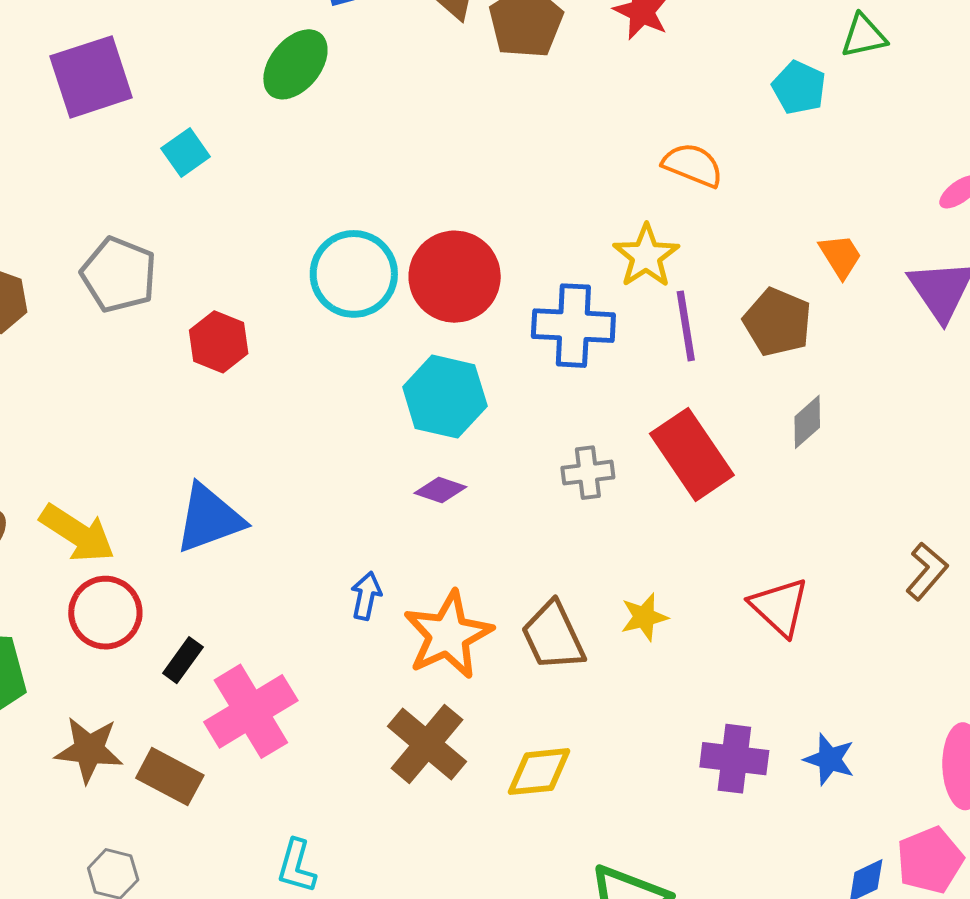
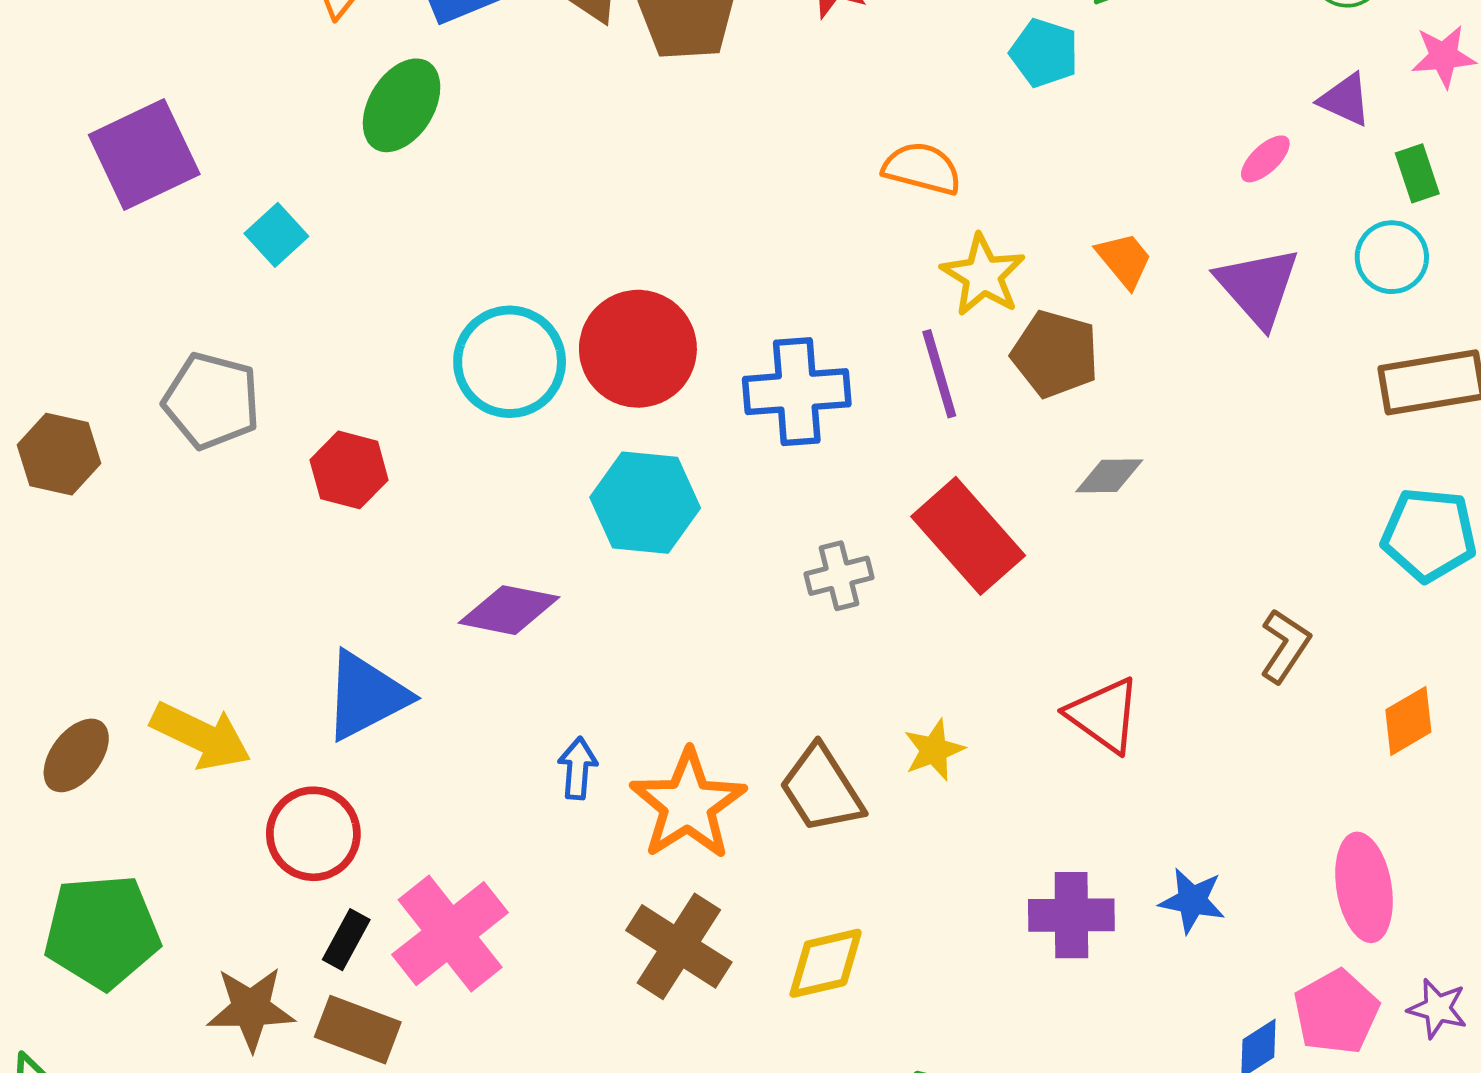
yellow star: (646, 256) -> (983, 275), moved
gray diamond: (807, 422) -> (1109, 476), turned 48
purple diamond: (440, 490) -> (509, 610), moved, size x1.5
red circle: (105, 613) -> (313, 834), moved
black rectangle: (183, 660) -> (346, 940), moved

